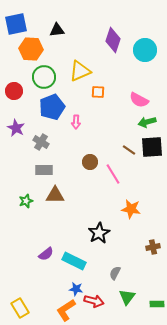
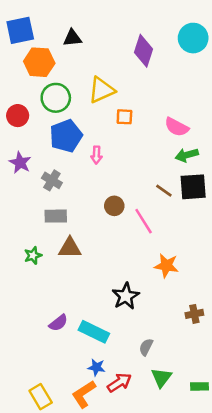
cyan circle: (145, 50) -> (193, 38), moved
red arrow: (94, 301) -> (119, 383), turned -48
yellow rectangle: (20, 308) -> (41, 397), moved

